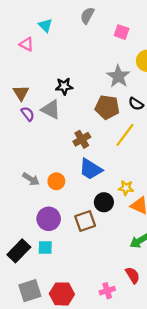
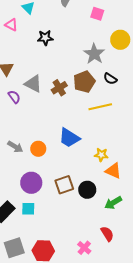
black star: (64, 86) -> (45, 38), moved
brown pentagon: (107, 107) -> (84, 82), turned -30
purple semicircle: (28, 114) -> (14, 97), moved
yellow line: (125, 135) -> (100, 107), turned 40
brown cross: (82, 139) -> (59, 88), moved
black circle: (104, 202) -> (87, 190), moved
pink cross: (107, 291) -> (84, 248), turned -32

